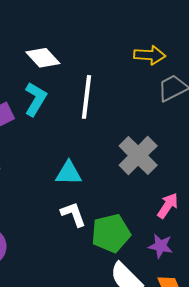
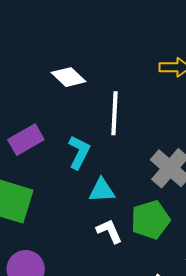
cyan L-shape: (35, 99) -> (79, 152), moved
green pentagon: (111, 233) -> (150, 220), moved

